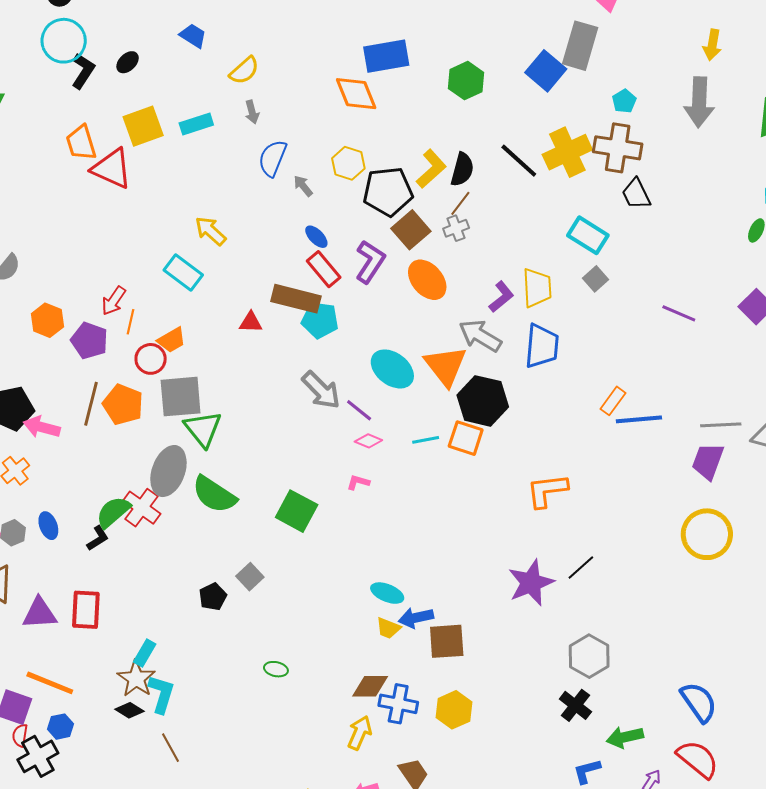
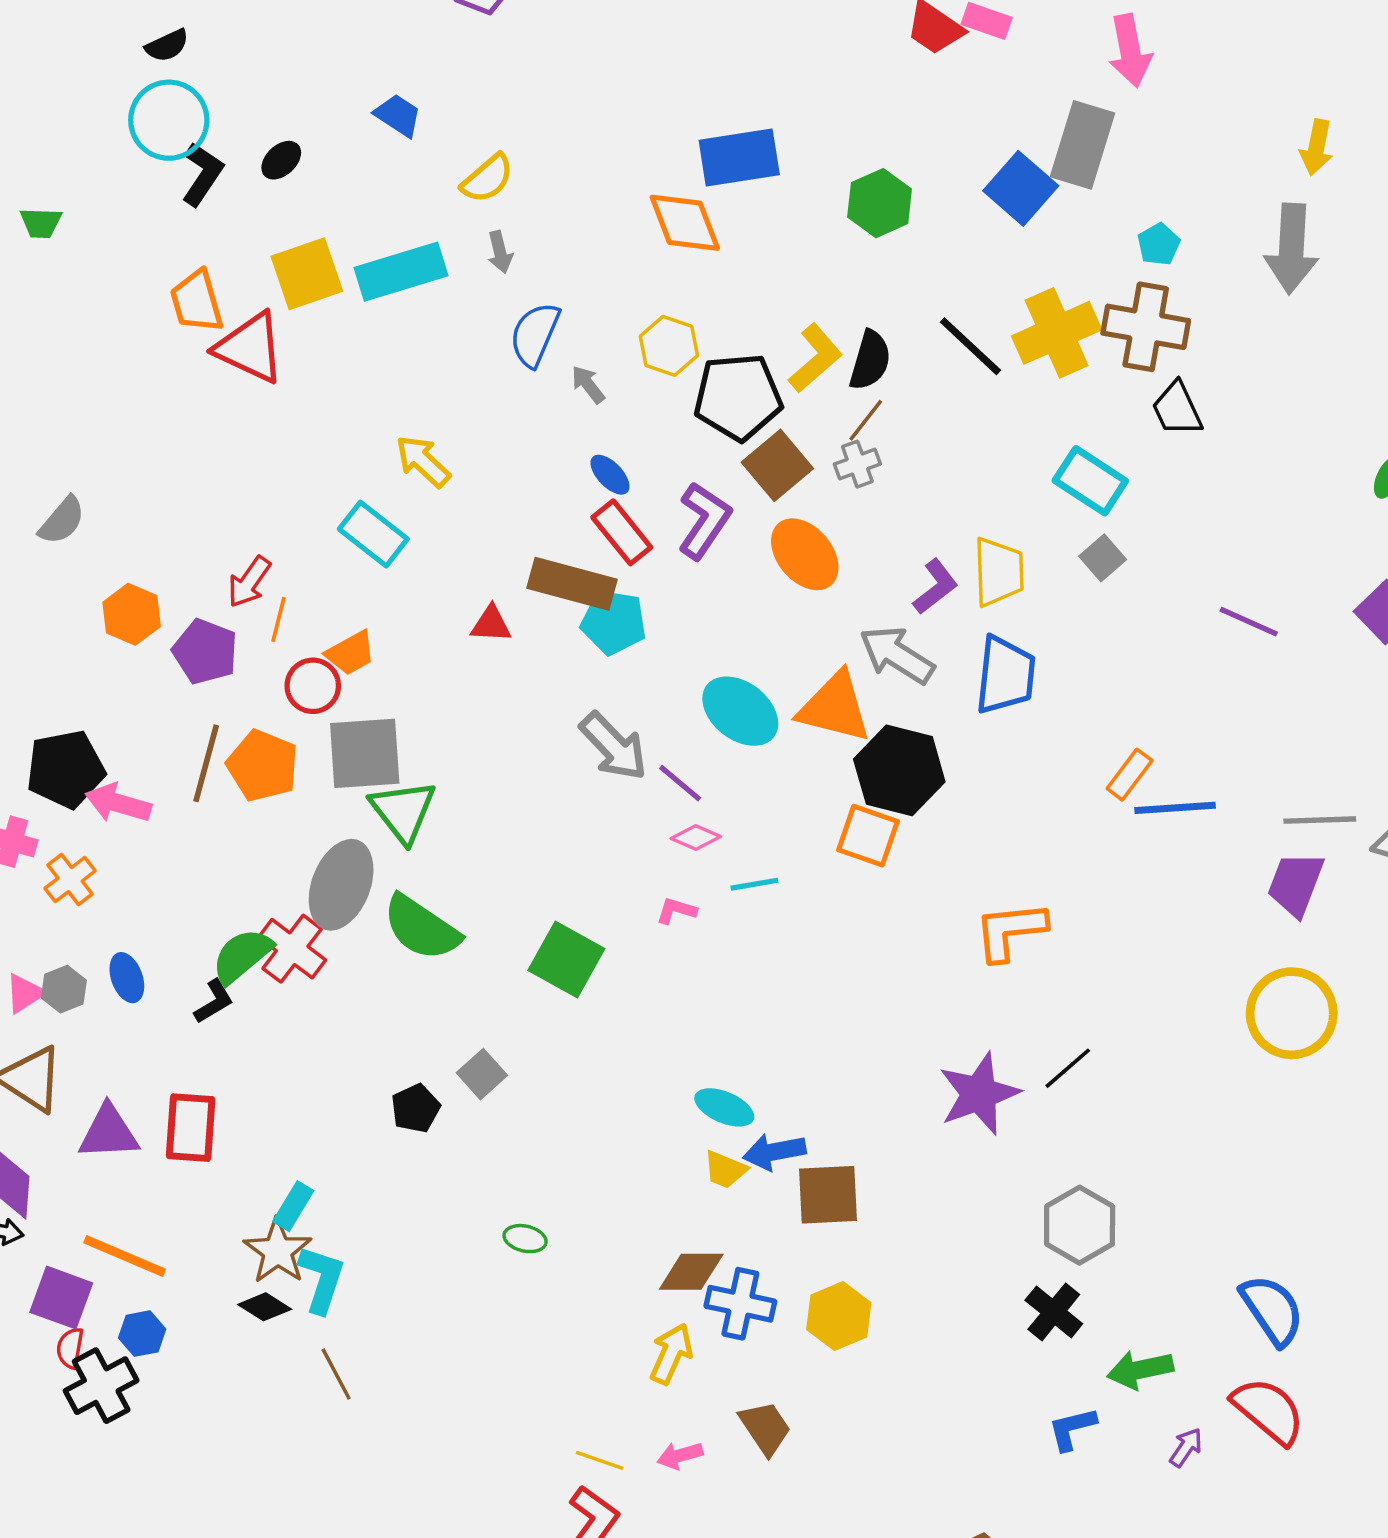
cyan rectangle: (196, 124) -> (401, 272), size x1.5
orange triangle: (446, 366) -> (835, 707), turned -39
cyan line: (426, 440) -> (754, 884), moved

